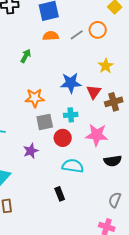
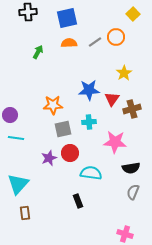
green arrow: (26, 56) -> (38, 52), moved
red circle: (63, 138) -> (70, 153), moved
gray semicircle: (115, 200) -> (133, 192), moved

